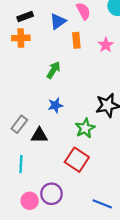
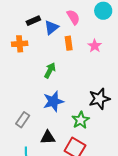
black rectangle: (25, 16) -> (33, 21), moved
blue star: (55, 105) -> (53, 101), size x1.5
black triangle: (39, 135) -> (48, 137), moved

